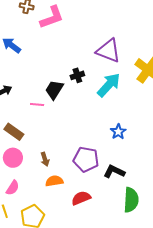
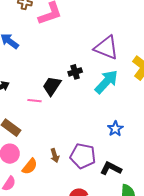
brown arrow: (45, 159) -> (55, 156), moved
orange semicircle: (54, 181) -> (30, 166), moved, turned 138

